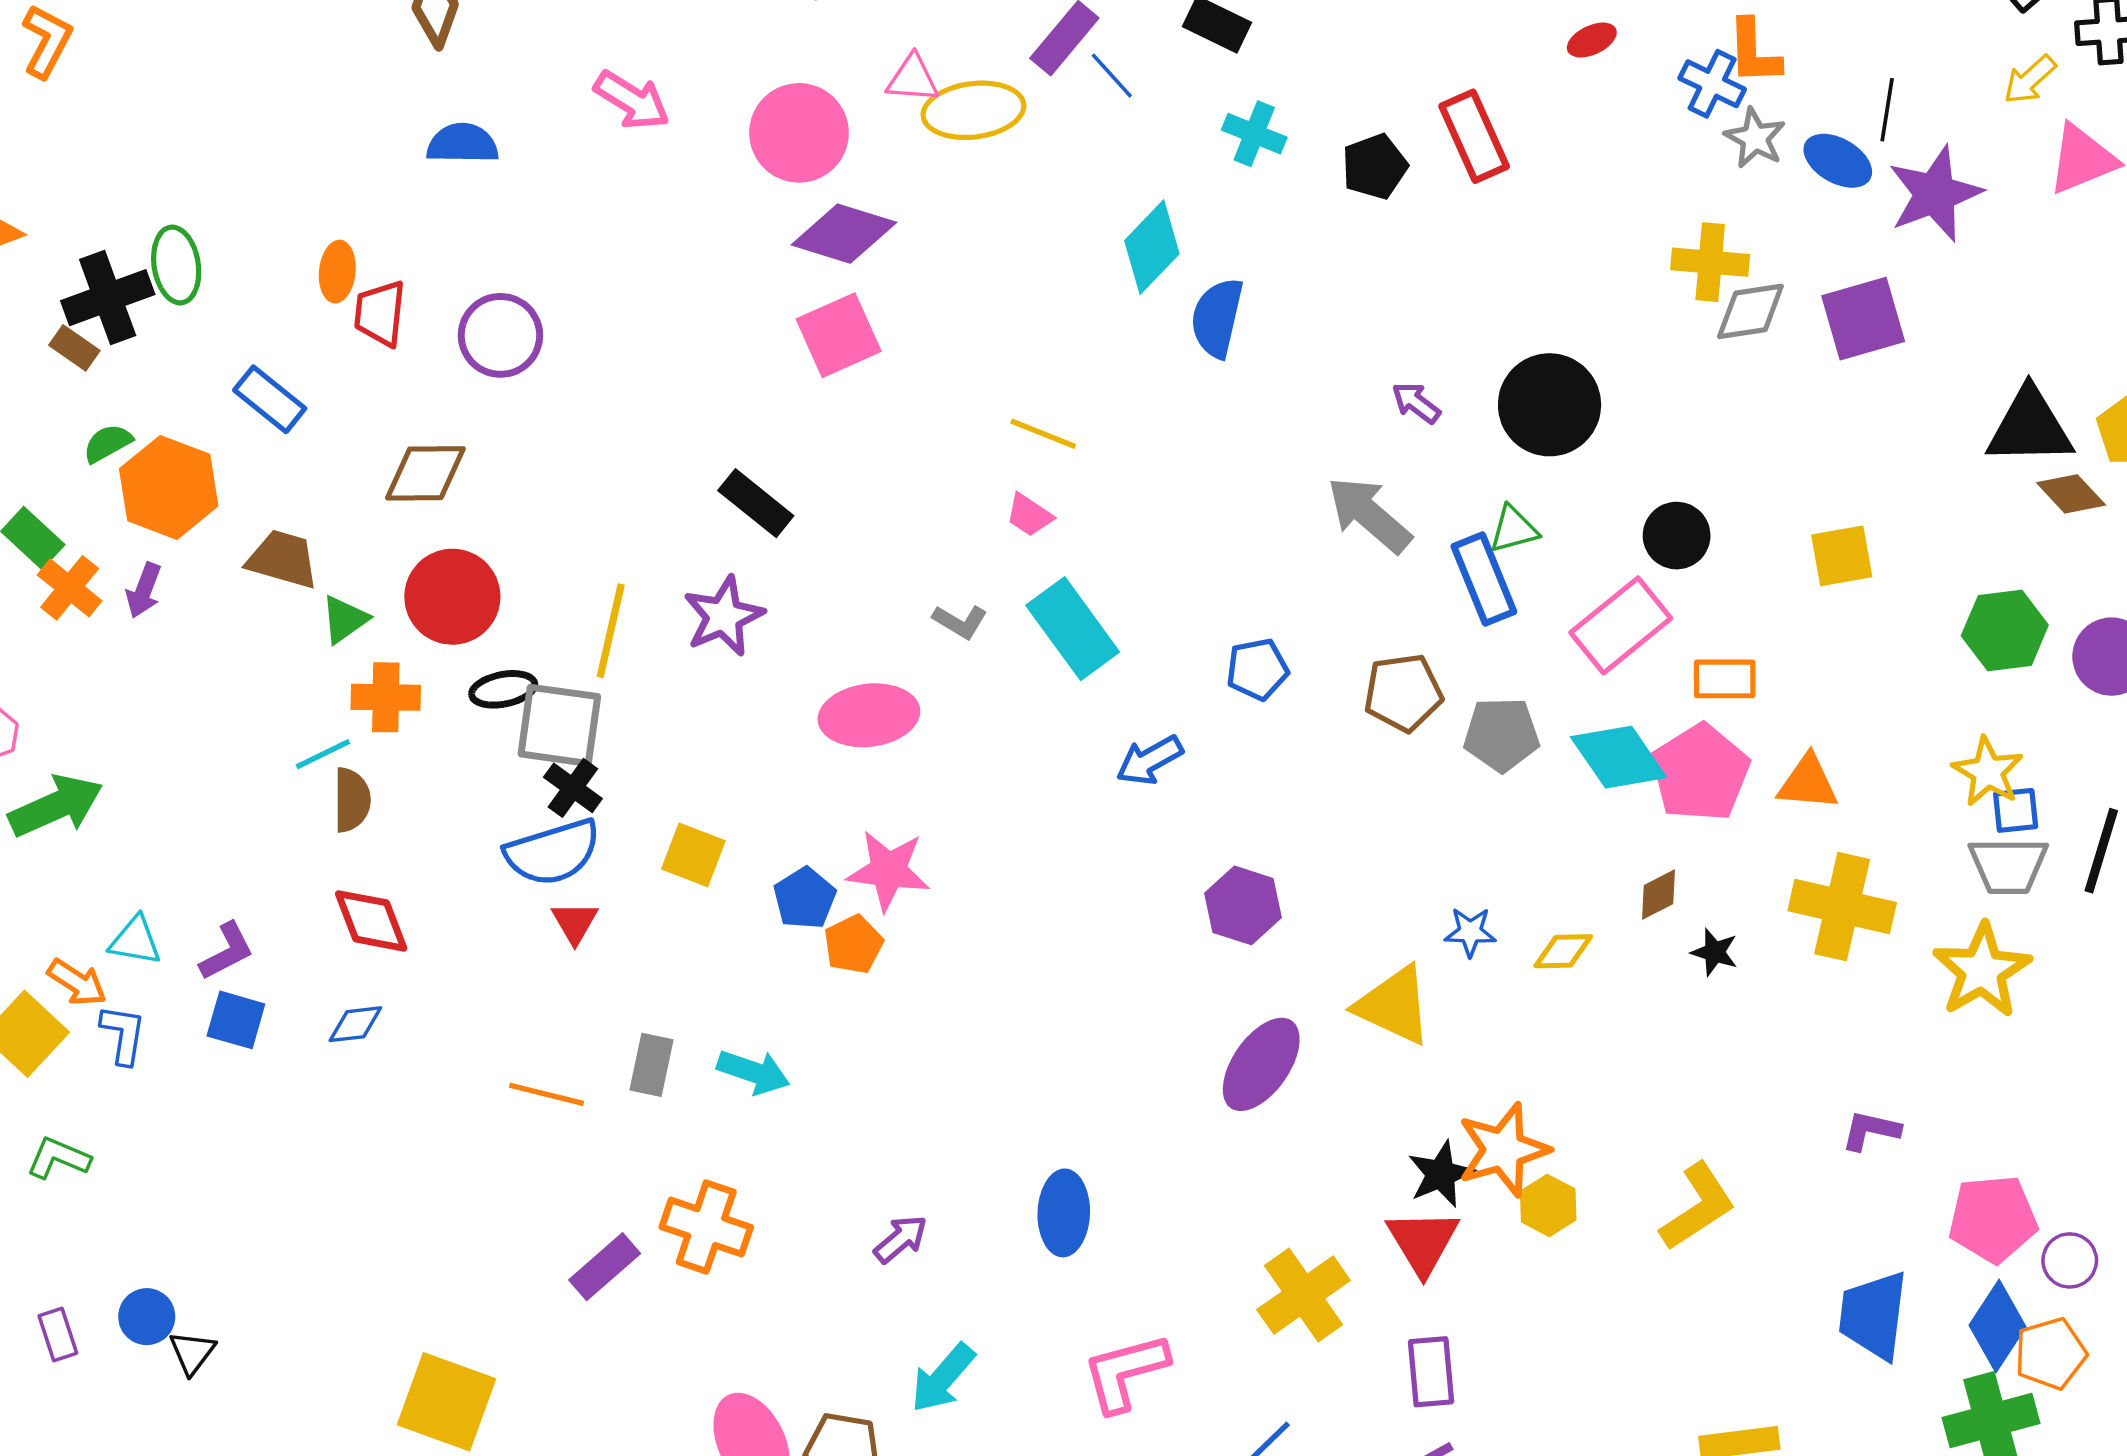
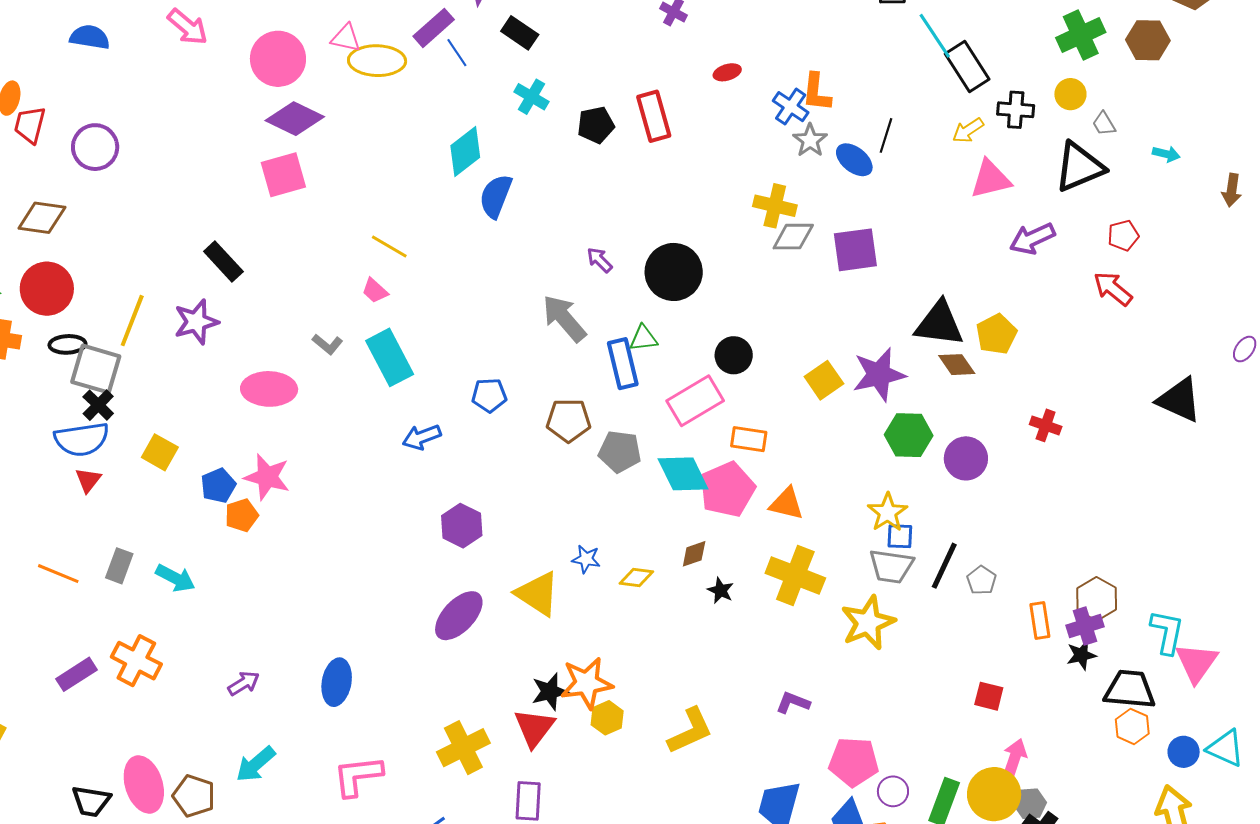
purple star: (1935, 194) -> (879, 374), moved
yellow square: (1842, 556) -> (824, 380), turned -33

